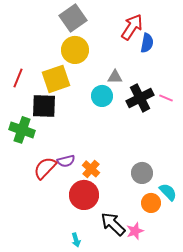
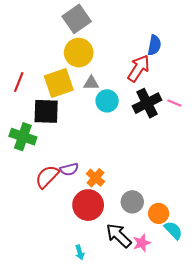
red arrow: (132, 27) -> (139, 68), moved
gray triangle: (115, 77) -> (91, 83), moved
gray circle: (142, 173) -> (132, 202), moved
cyan semicircle: (168, 192) -> (173, 230), moved

